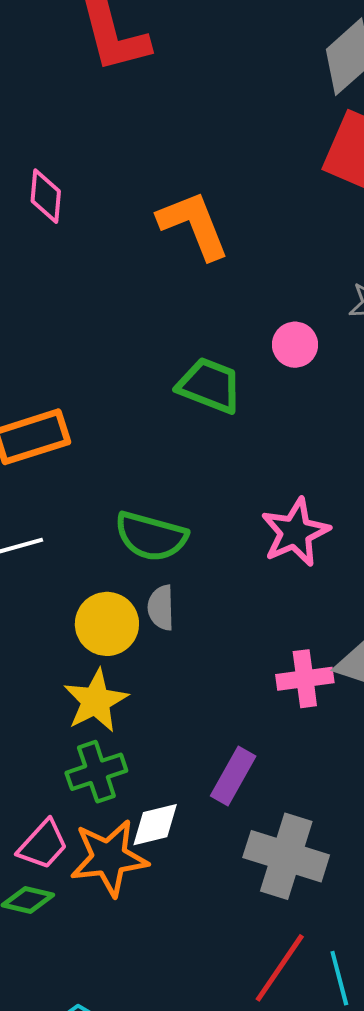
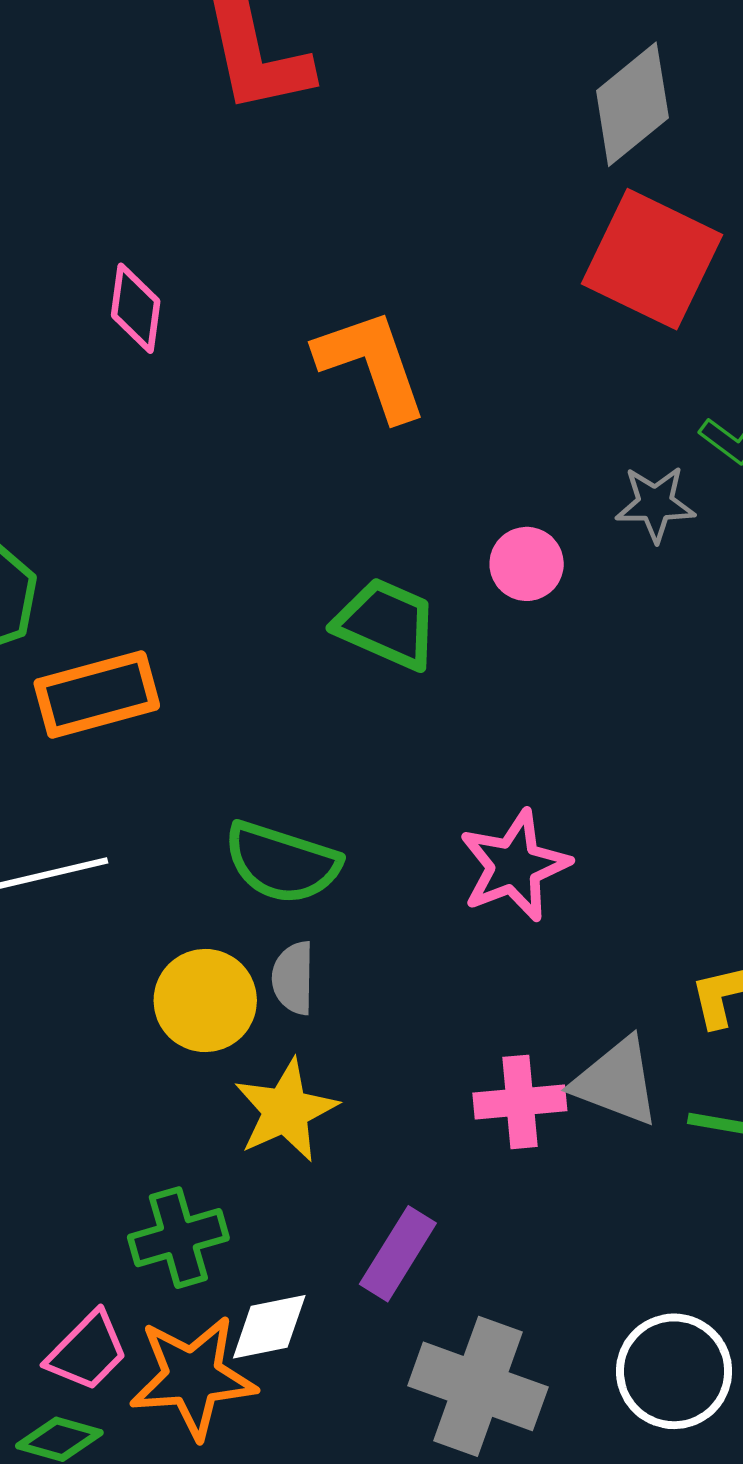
yellow star: (96, 701) -> (286, 1110), moved

